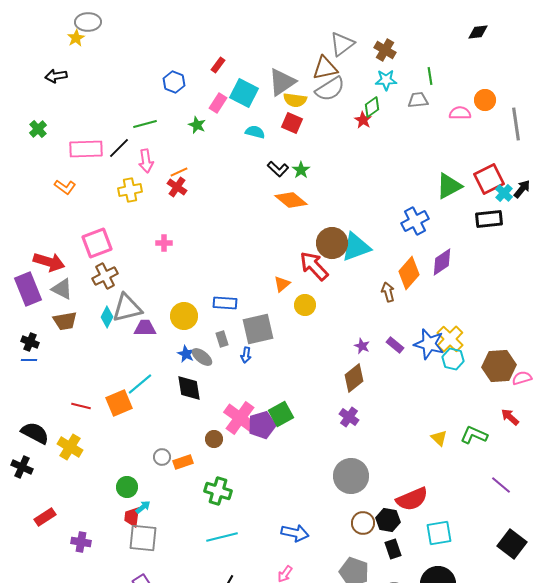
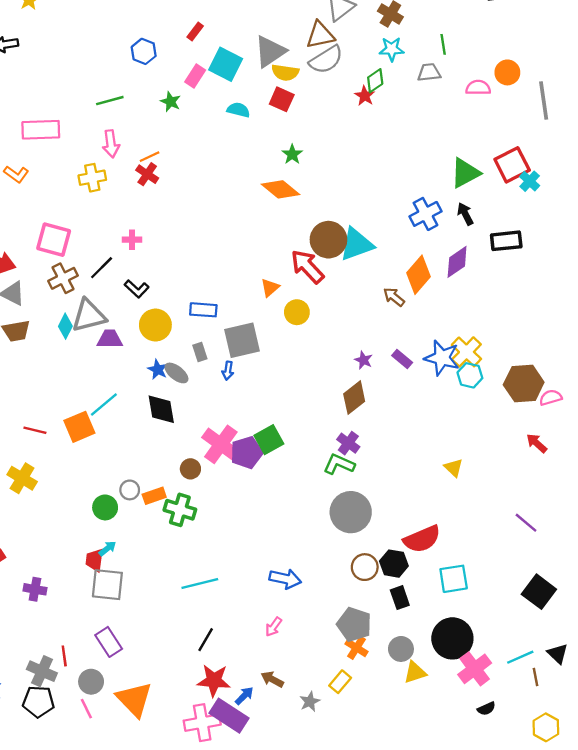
black line: (119, 148) -> (102, 268), moved
black L-shape: (278, 169) -> (137, 289), moved
black arrow: (522, 189) -> (465, 214), moved, turned -66
black rectangle: (489, 219) -> (506, 241), moved
pink square: (97, 243) -> (54, 240), turned 36
brown arrow: (388, 292) -> (394, 297), turned -36
green L-shape: (474, 435) -> (339, 464), moved
green circle: (127, 487) -> (105, 507), moved
green cross: (218, 491) -> (180, 510), moved

